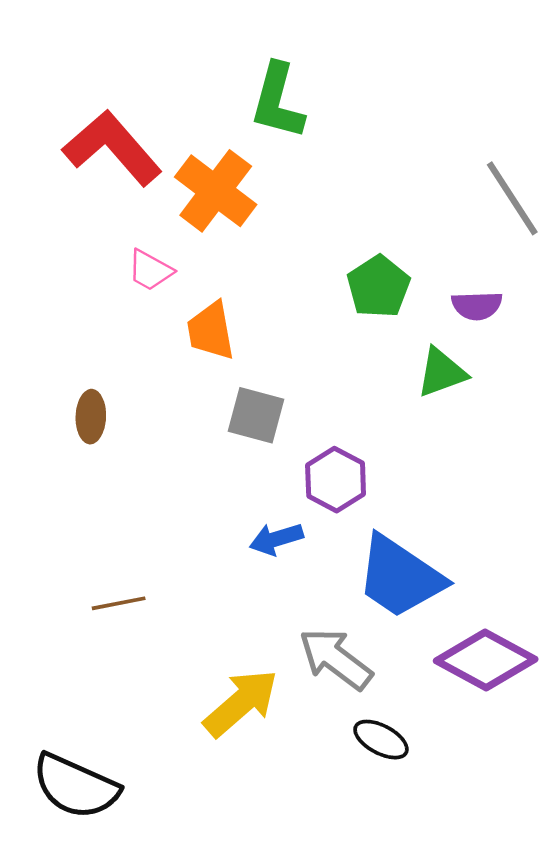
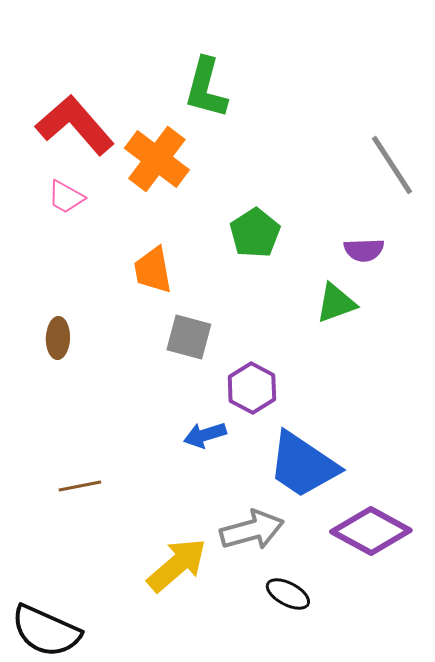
pink trapezoid: (150, 270) -> (66, 197), moved
green pentagon: (378, 287) -> (255, 233), moved
gray arrow: (336, 659) -> (252, 530), turned 128

